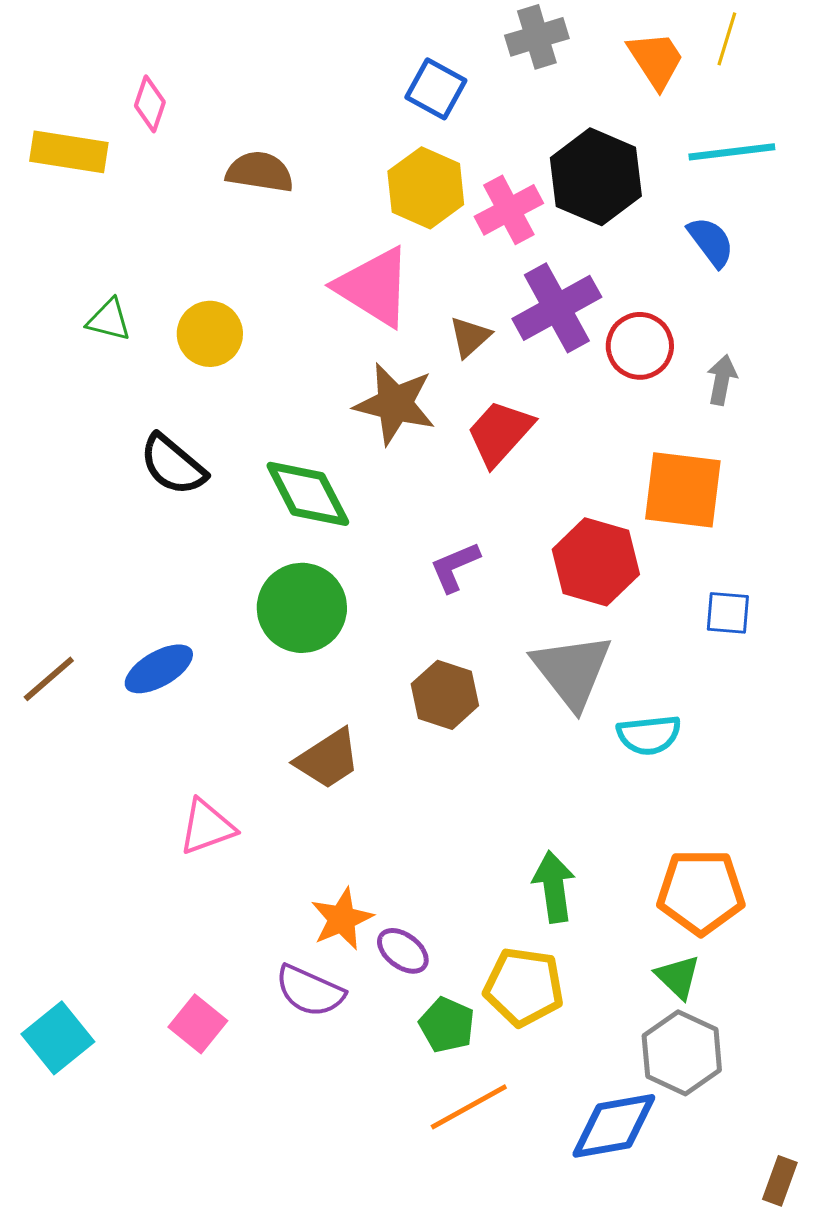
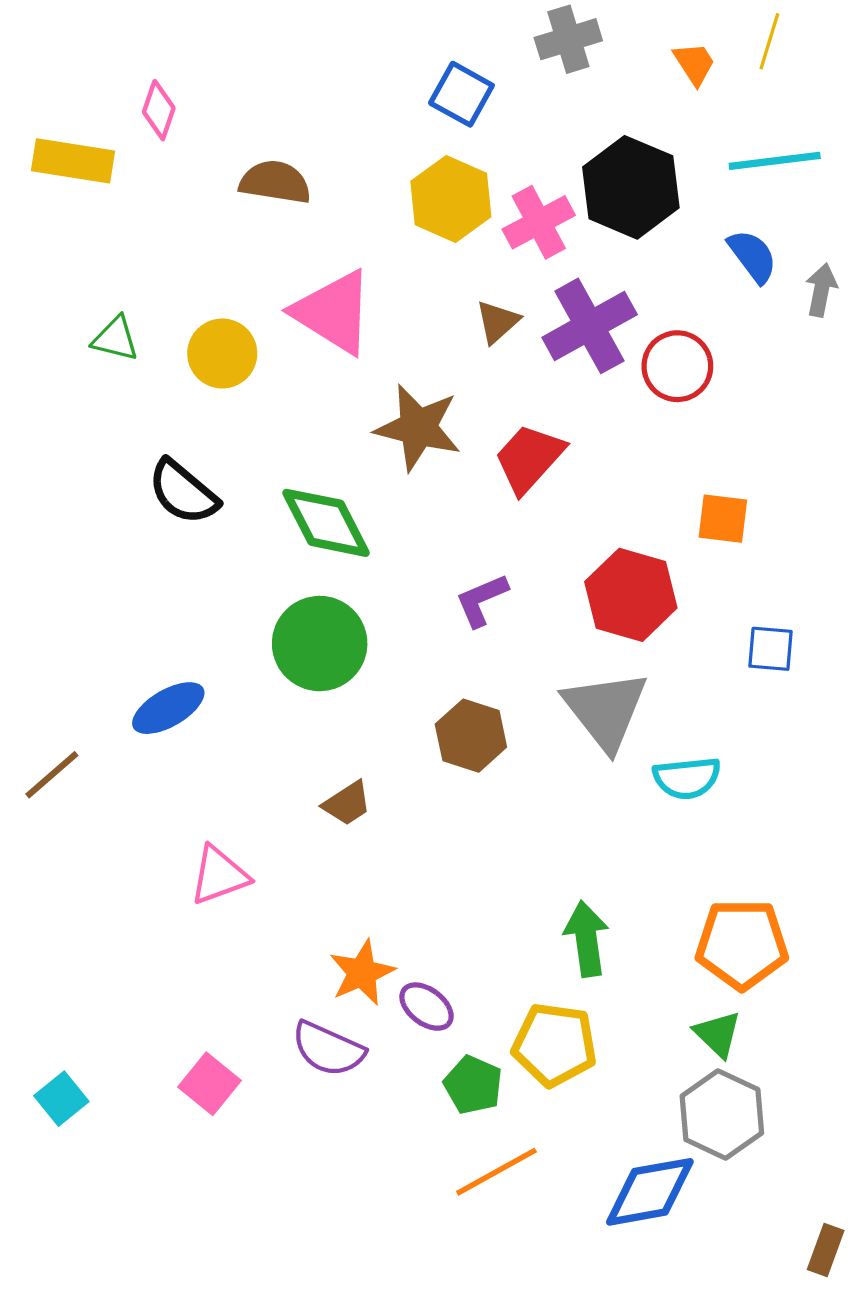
orange trapezoid: (656, 60) -> (694, 64), size x0.7
pink triangle: (374, 287) -> (333, 312), moved
brown triangle: (470, 337) -> (497, 322), moved
gray arrow: (722, 380) -> (821, 290), moved
orange square: (683, 490) -> (723, 519), size x0.6
brown line: (49, 679) -> (52, 775), moved
brown trapezoid: (328, 759) -> (347, 803), size x0.7
cyan square: (58, 1038) -> (61, 1099), size x0.7

